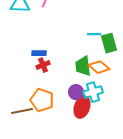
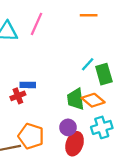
cyan line: (94, 34) -> (88, 64), turned -48
red cross: (43, 65) -> (18, 96), moved
cyan cross: (93, 92) -> (102, 127), moved

